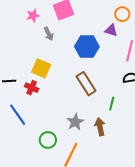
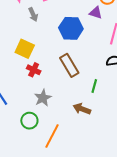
red cross: (32, 88) -> (34, 70), moved
gray star: (75, 122) -> (43, 98), moved
brown arrow: (100, 127) -> (82, 109), turned -60

